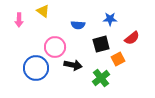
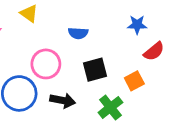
blue star: (110, 19) -> (137, 25), moved
black square: (101, 44) -> (95, 70), moved
black arrow: (73, 65) -> (63, 100), moved

